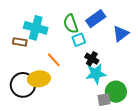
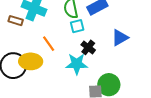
blue triangle: (121, 34) -> (120, 38), moved
cyan star: (96, 74) -> (77, 64), moved

